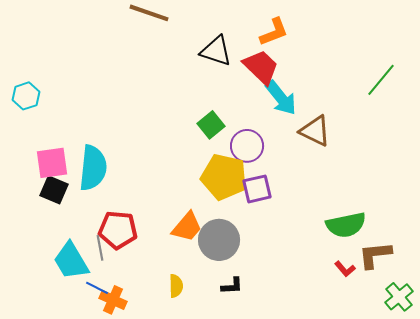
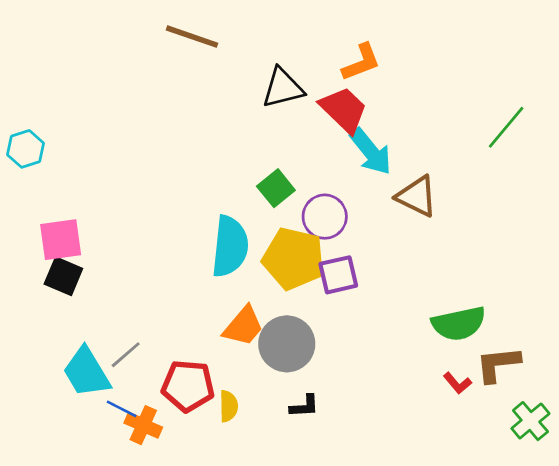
black triangle: (216, 51) -> (283, 88), turned -32
cyan semicircle: (93, 168) -> (230, 246), moved
red pentagon: (118, 230) -> (188, 386), moved
gray line: (100, 248) -> (126, 355), turned 60

